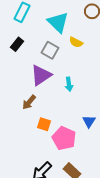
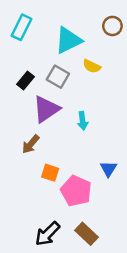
cyan triangle: (58, 22) -> (68, 40), turned 50
black rectangle: (17, 44) -> (25, 81), moved

